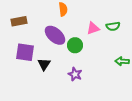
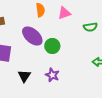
pink triangle: (93, 28) -> (64, 13), moved
black triangle: (44, 64) -> (24, 76), moved

